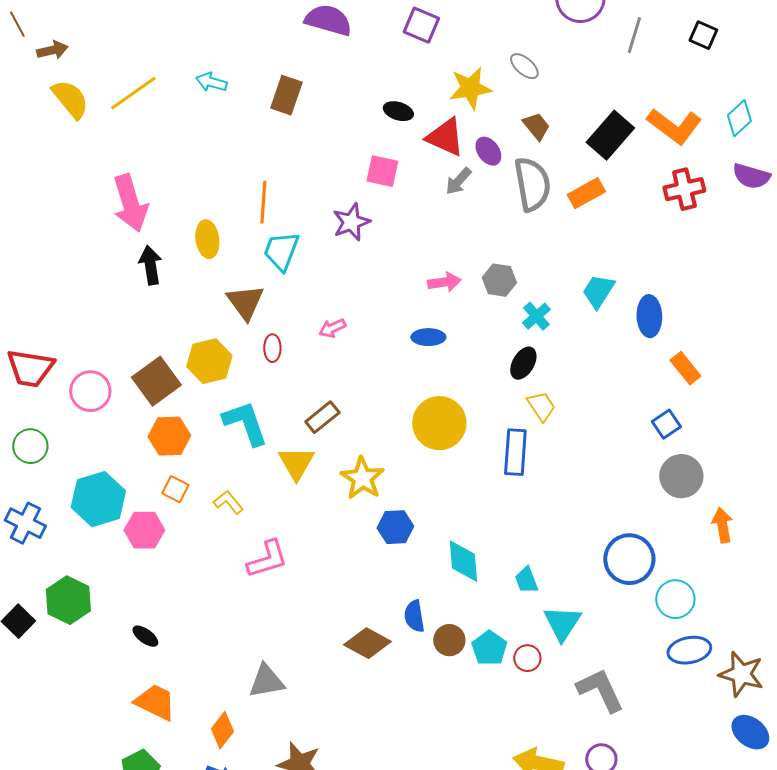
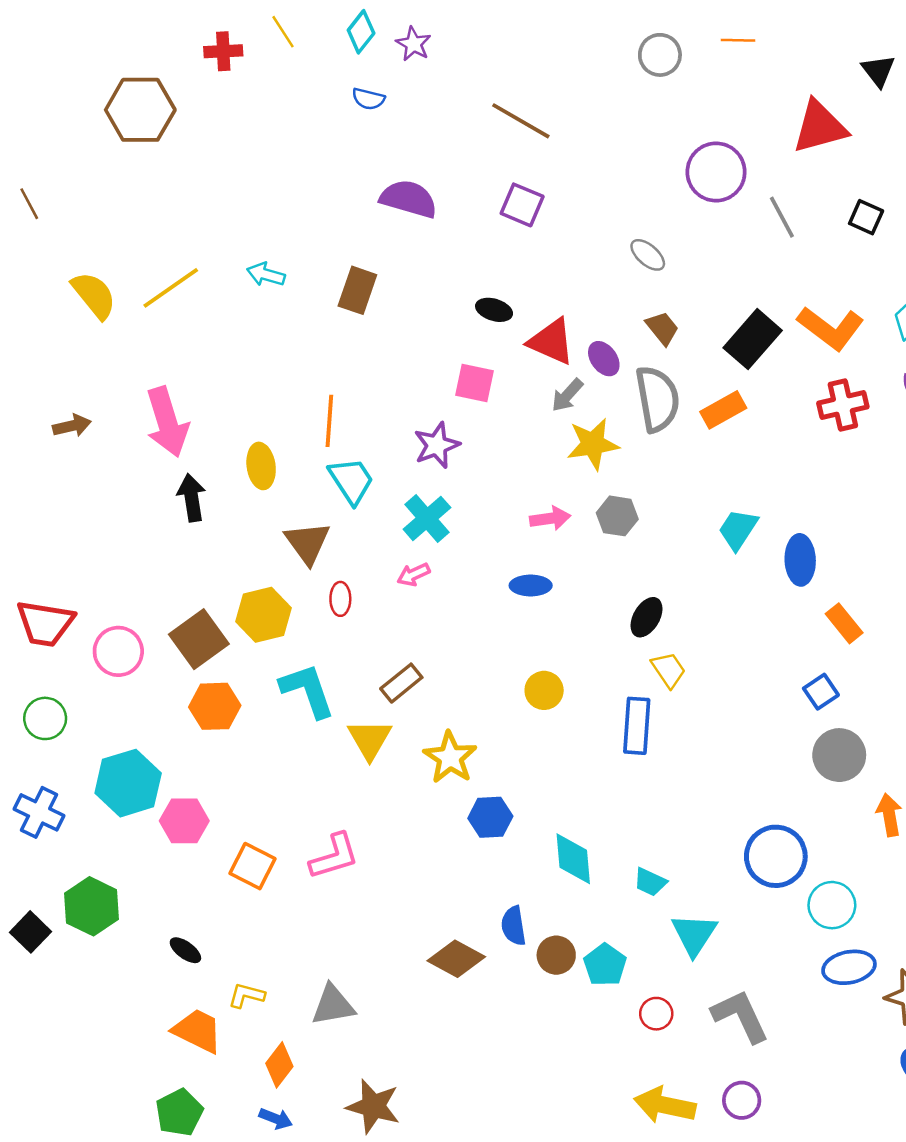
gray line: (634, 35) -> (782, 217), turned -45
brown arrow: (52, 50) -> (72, 426), moved
yellow star: (470, 88) -> (593, 444), moved
cyan trapezoid: (281, 251) -> (351, 481), turned 126
cyan cross: (536, 316) -> (427, 518), moved, size x1.4
yellow circle: (439, 423) -> (544, 690), size x0.6
orange square: (175, 489) -> (253, 866), moved, size x1.4
yellow L-shape: (228, 502) -> (246, 995), moved, turned -36
cyan trapezoid: (526, 580) -> (650, 882), turned -44
red circle: (527, 658) -> (656, 1014), moved

